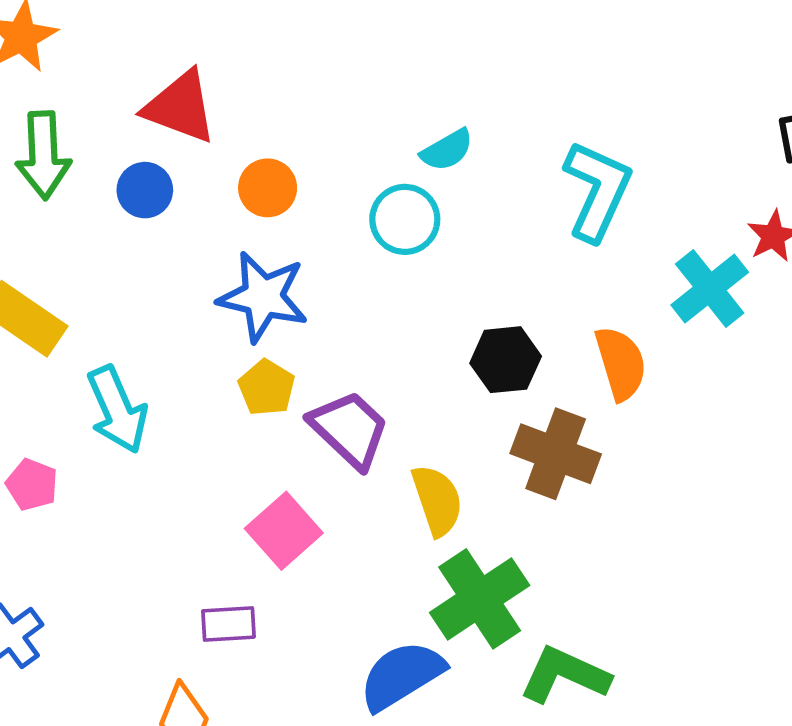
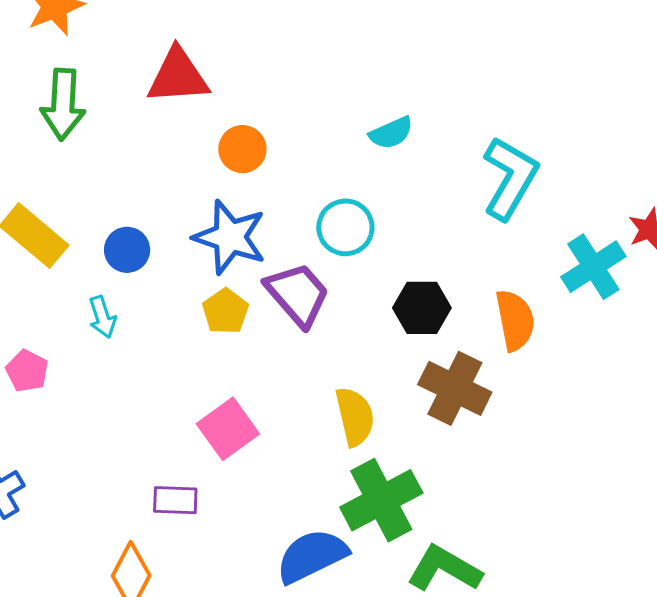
red triangle: (180, 107) -> (178, 76), turned -30
blue circle: (145, 190) -> (127, 250), moved
cyan circle: (405, 219) -> (345, 227), moved
cyan arrow: (117, 410) -> (102, 317), size x0.6
purple trapezoid: (349, 429) -> (298, 294), moved

